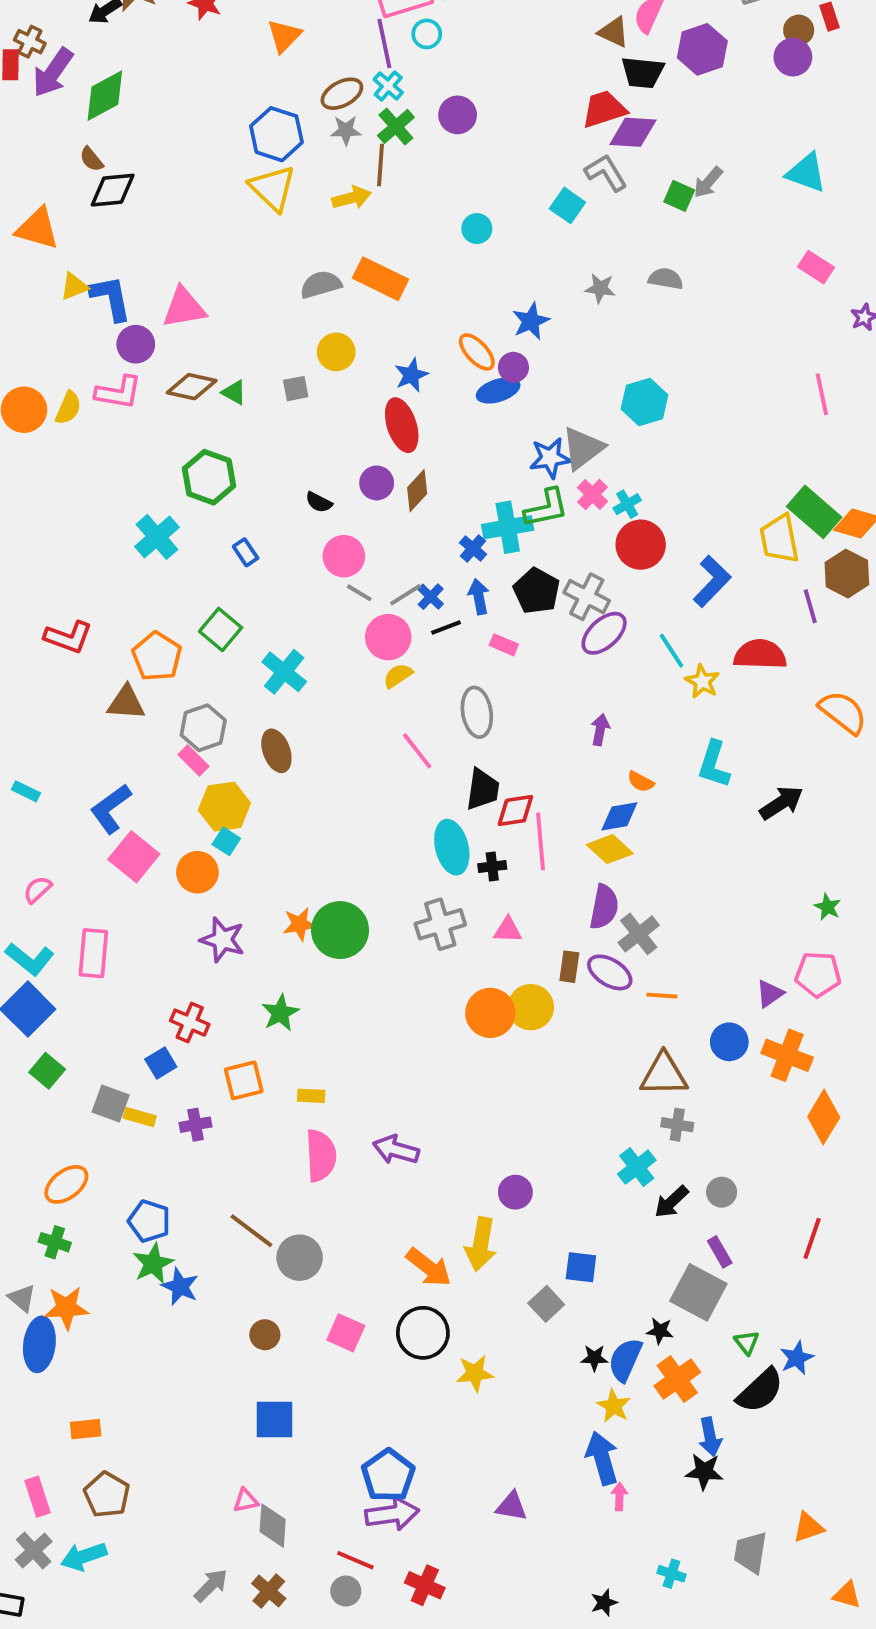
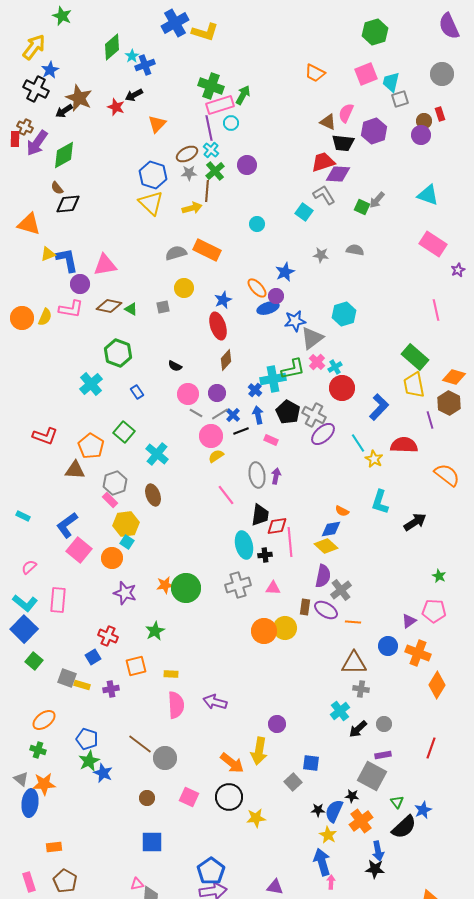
pink rectangle: (816, 267) -> (433, 244), size x1.5
blue star: (550, 458) -> (295, 321), moved
purple circle: (377, 483) -> (217, 393), moved
green rectangle: (814, 512) -> (415, 357), moved
purple arrow: (600, 730) -> (276, 476), moved
purple rectangle: (720, 1252) -> (383, 755), turned -70

